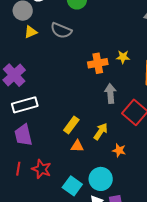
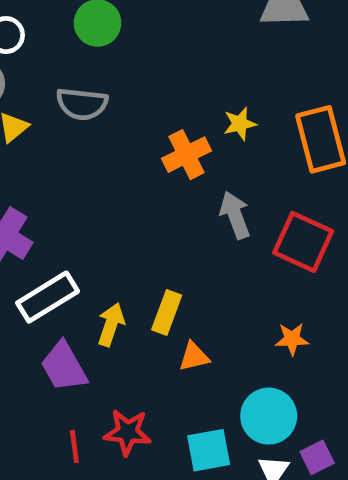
yellow arrow: (101, 131) -> (111, 325), moved
cyan square: (72, 186) -> (209, 450), turned -30

